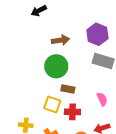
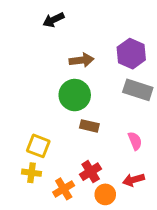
yellow square: (52, 104) -> (38, 146), moved
red cross: (72, 112) -> (91, 172), moved, turned -35

